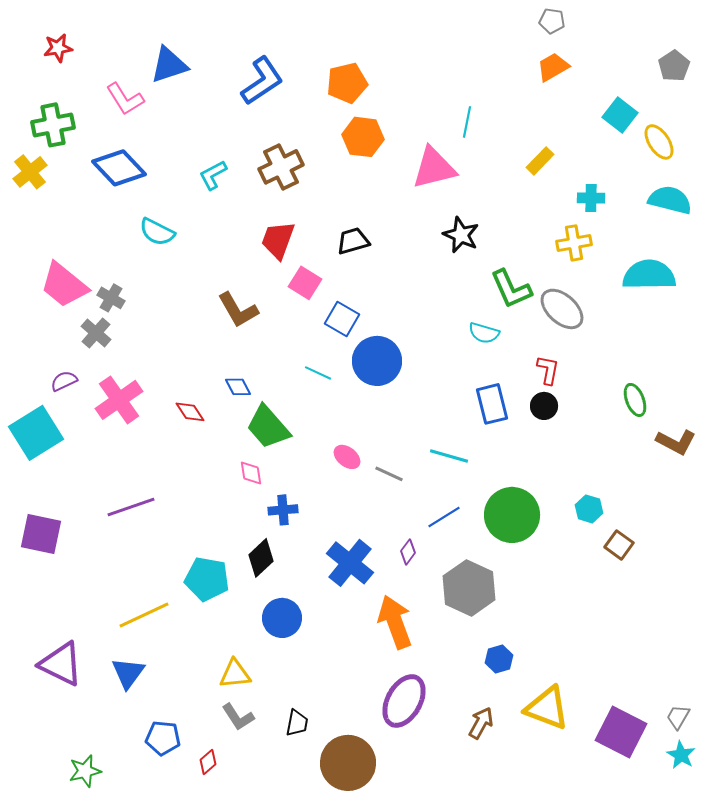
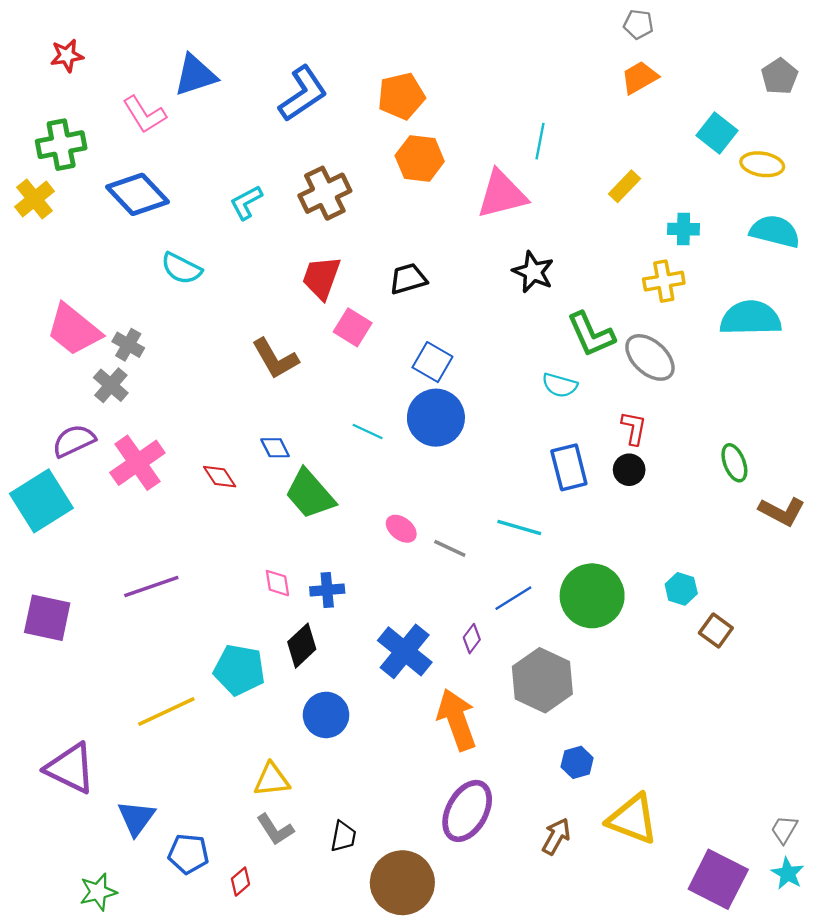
yellow ellipse: (659, 142) -> (762, 164), turned -48
blue square: (342, 319) -> (432, 362), moved
purple semicircle: (64, 381) -> (74, 441), size x1.4
pink diamond: (251, 473) -> (277, 583), moved
blue triangle: (128, 673) -> (136, 818), moved
purple square: (621, 732) -> (718, 879), moved

